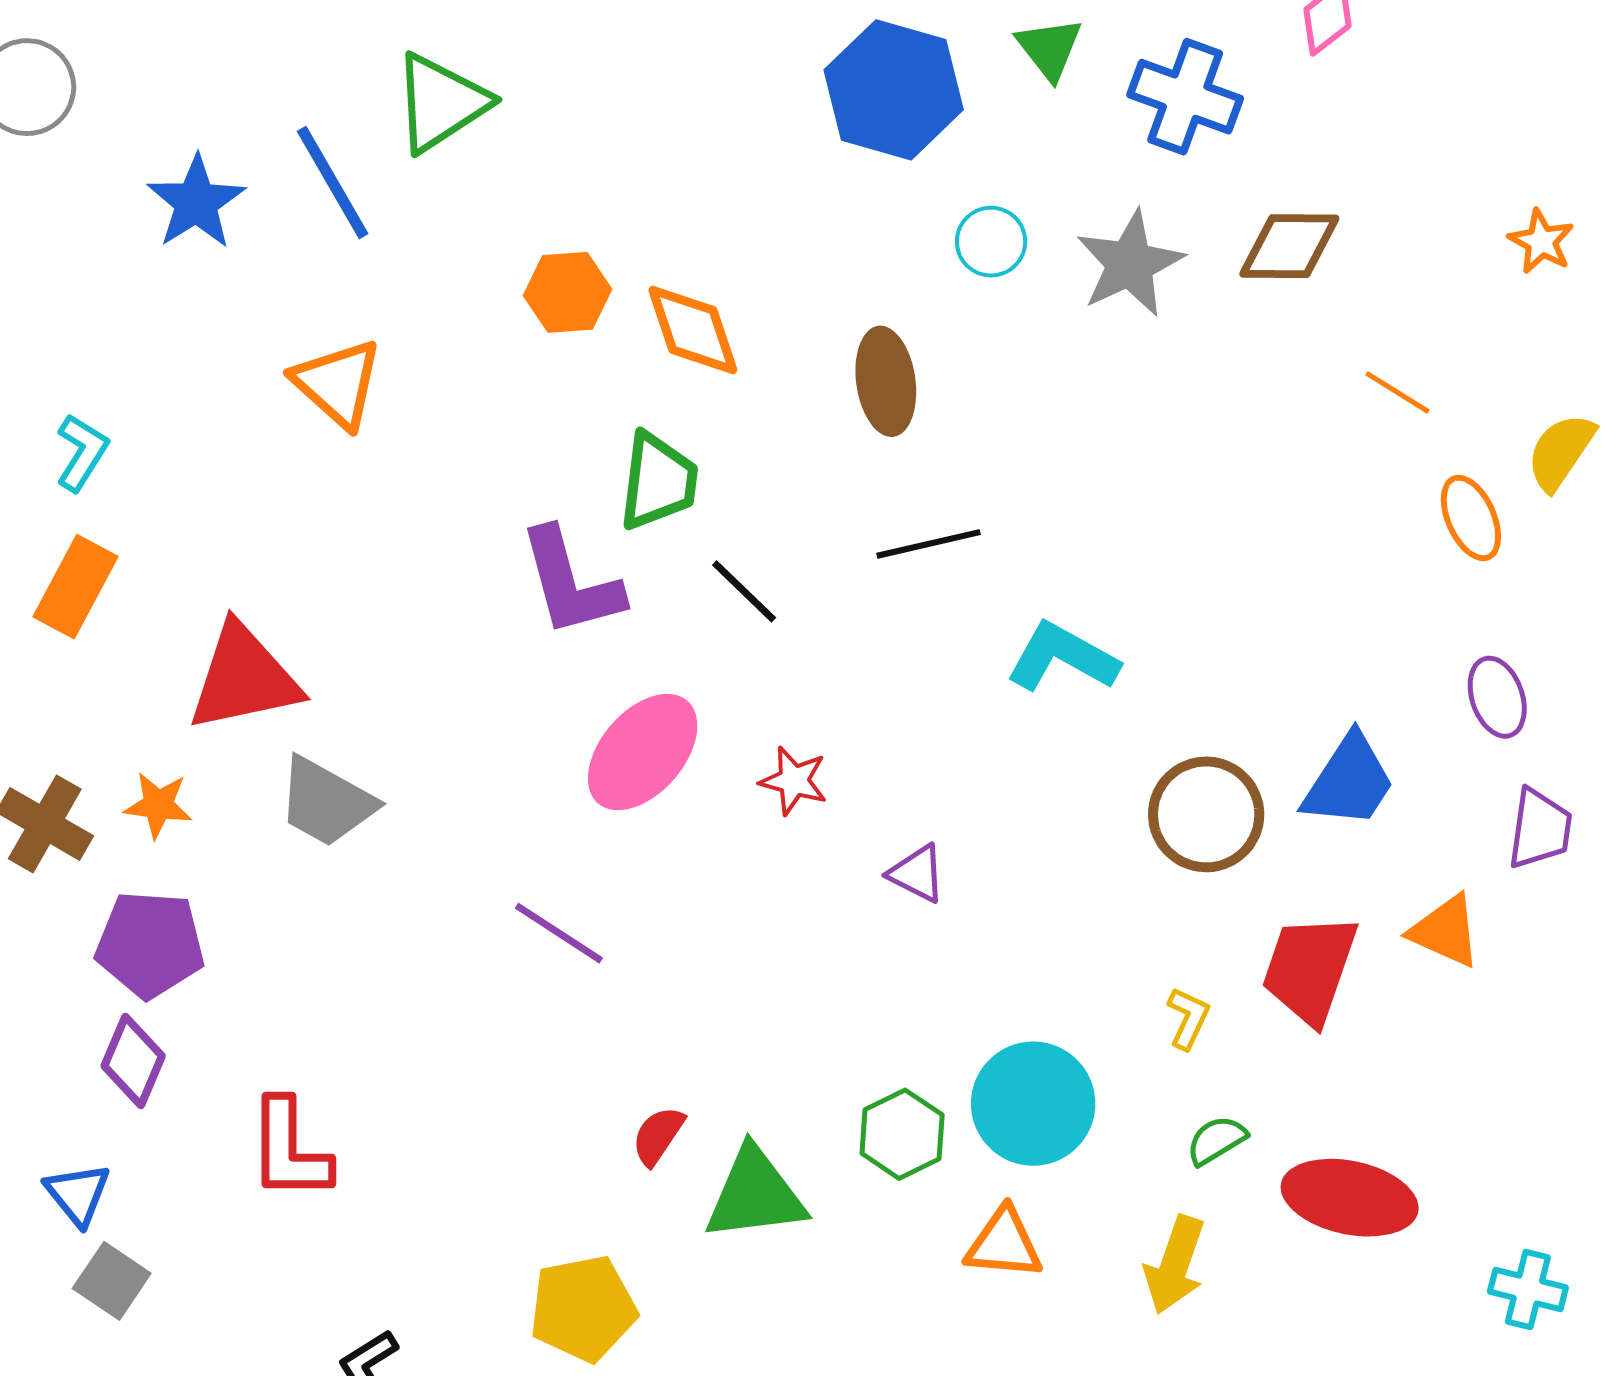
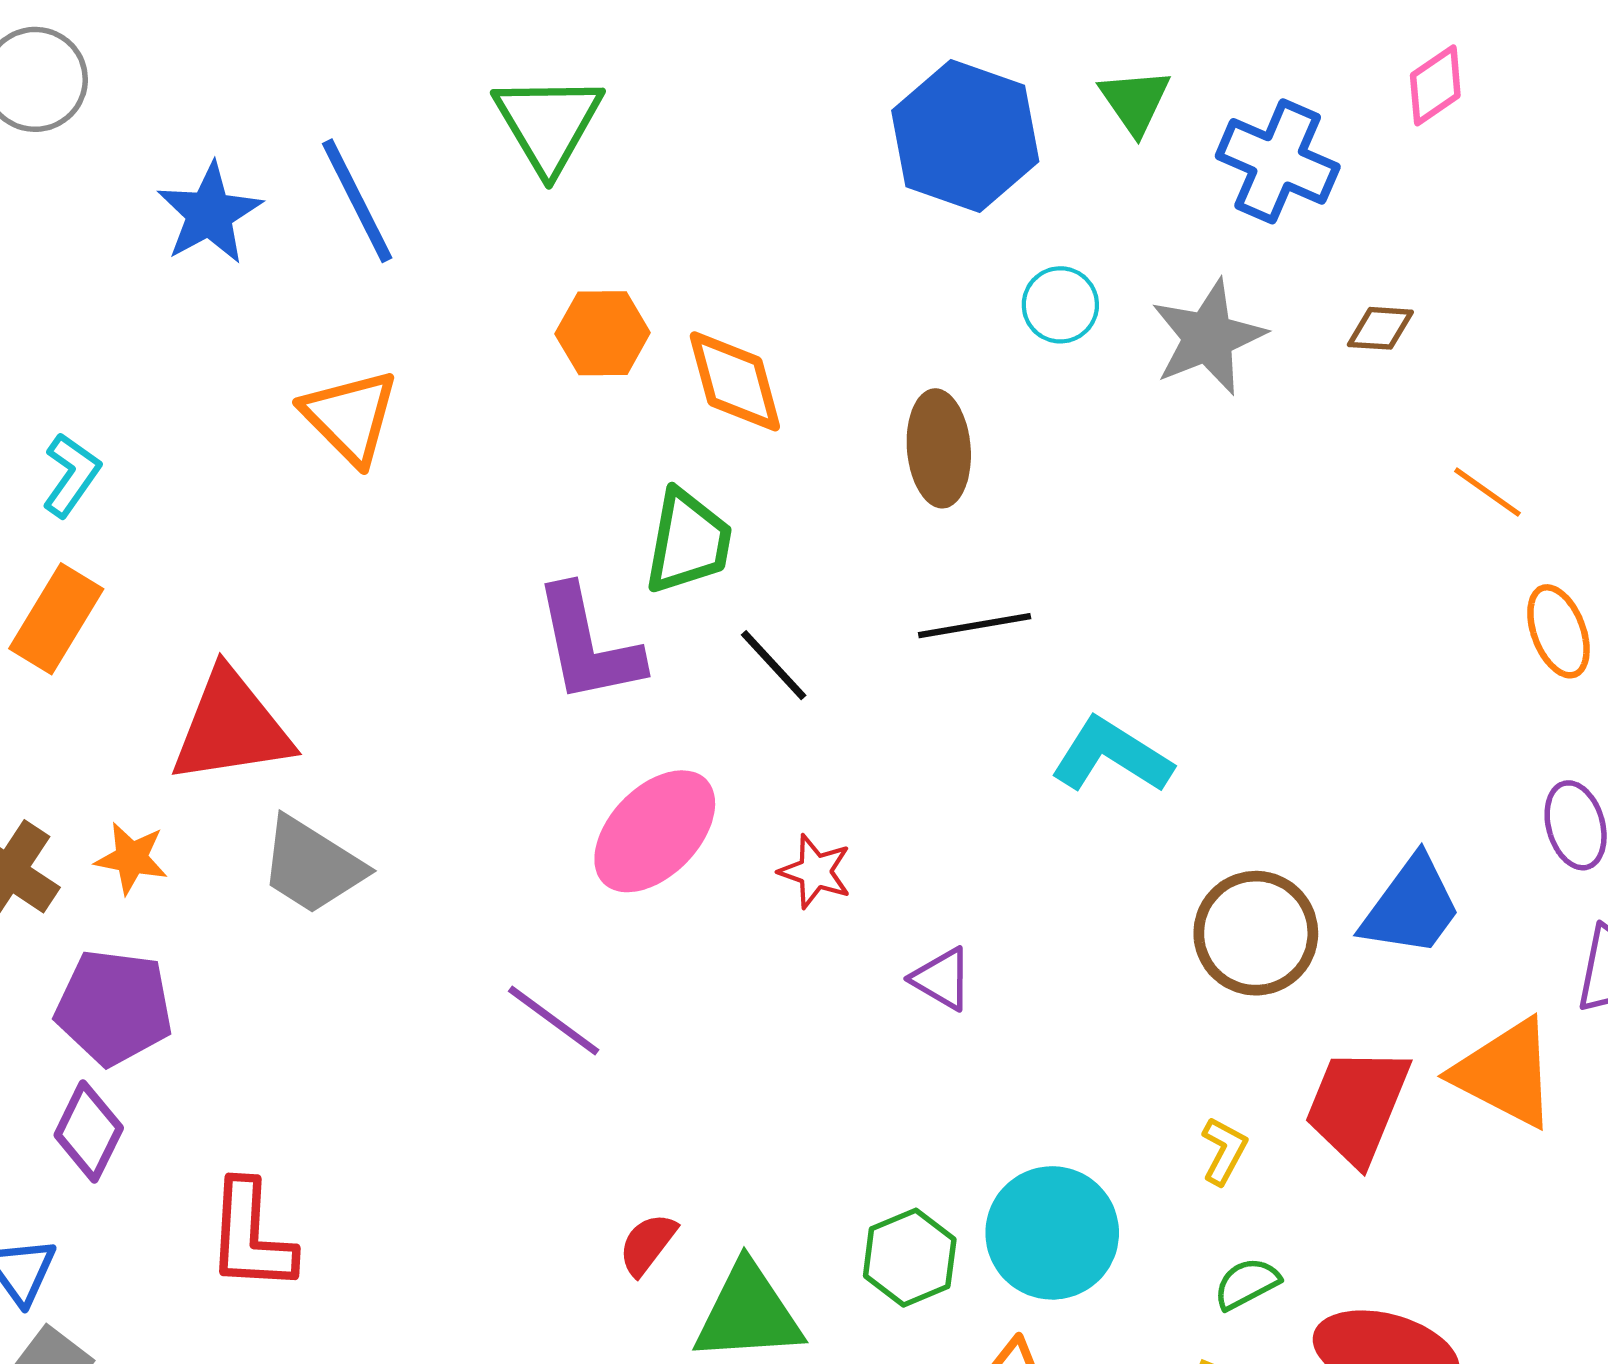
green triangle: (441, 103) -> (548, 123), moved, turned -31
brown diamond: (1289, 246) -> (1380, 328), size x0.6
orange triangle: (1445, 931) -> (1505, 1073), size x1.4

